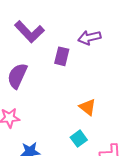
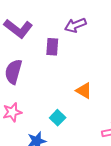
cyan square: (79, 139) -> (58, 118), moved

